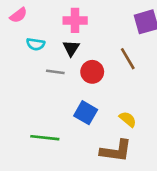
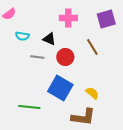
pink cross: (75, 20) -> (68, 18), moved
black triangle: (71, 48) -> (49, 39), turned -40
blue square: (86, 113) -> (60, 88), size x1.4

